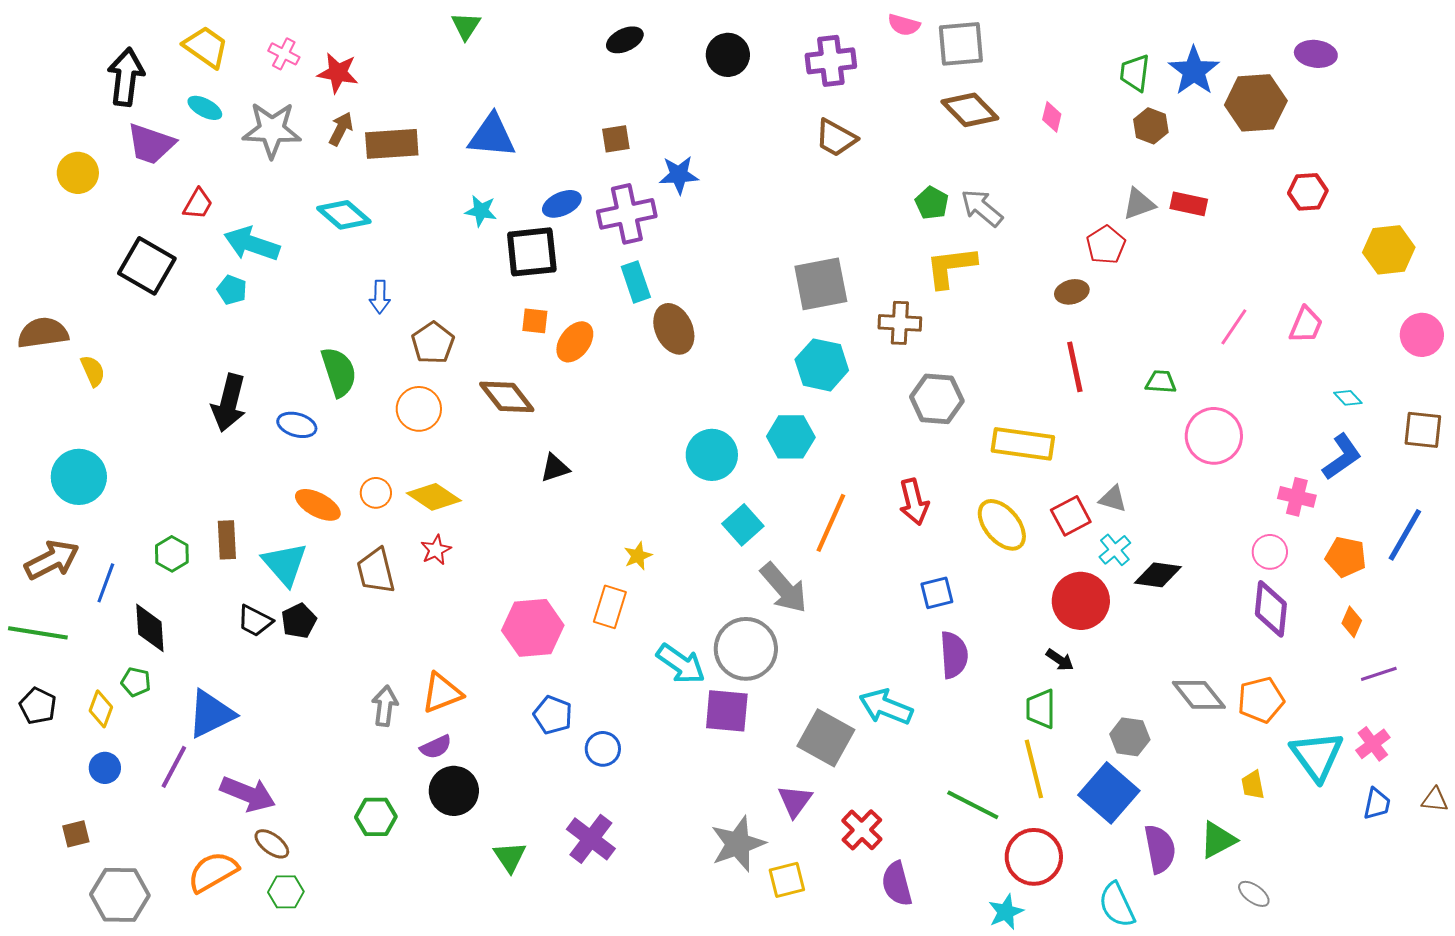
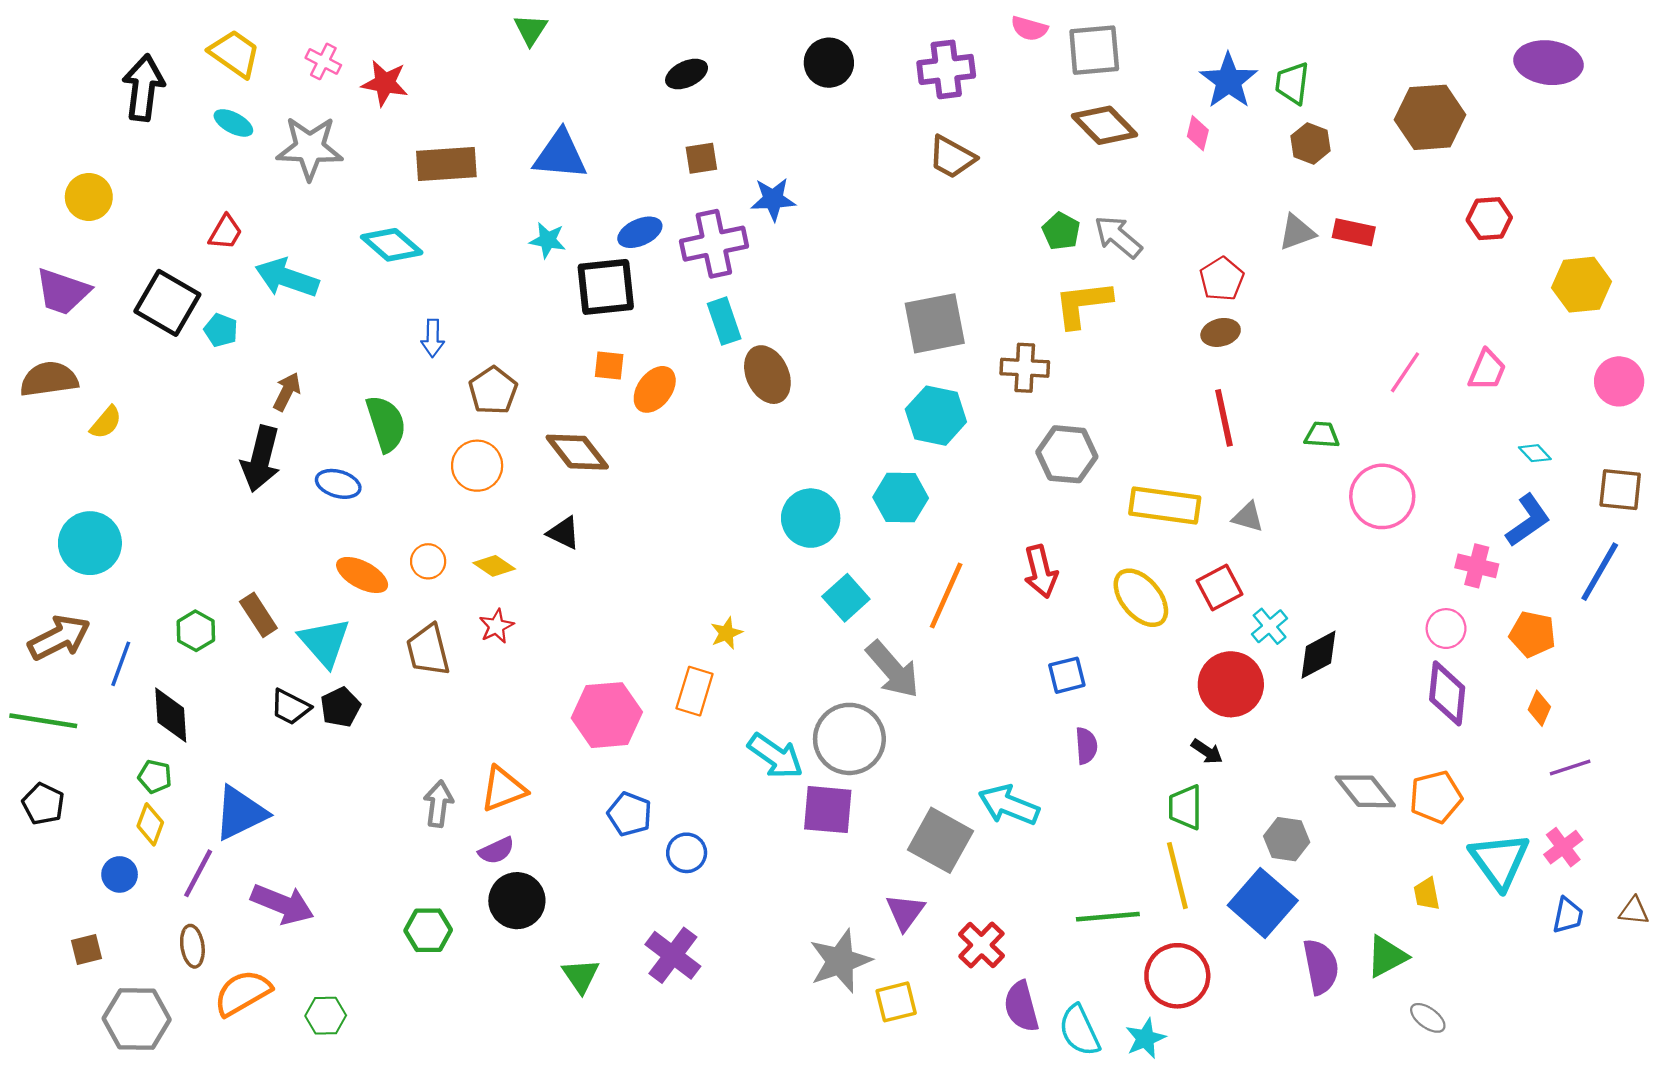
black ellipse: (625, 40) -> (687, 74), moved
purple ellipse: (1316, 54) -> (1548, 63), moved, size x1.4
blue star: (1194, 71) -> (1229, 81), moved
brown arrow: (341, 129) -> (287, 392), moved
purple trapezoid: (151, 144) -> (63, 291), moved
red pentagon: (1106, 245) -> (1222, 279), moved
cyan pentagon: (232, 290) -> (221, 330), moved
yellow semicircle: (93, 371) -> (106, 422), turned 64
black triangle: (555, 468) -> (564, 533), moved, turned 44
yellow diamond: (434, 497) -> (494, 566), size x0.7
gray triangle: (1113, 499) -> (1248, 517), moved
blue line: (1405, 535) -> (1600, 572), moved
brown rectangle: (227, 540) -> (258, 615), turned -30
black diamond: (1158, 575) -> (1318, 655), turned -36
purple semicircle: (954, 655) -> (1086, 746), size x0.7
yellow diamond: (101, 709) -> (150, 824), moved
green line: (973, 805) -> (1108, 917), turned -32
brown ellipse: (272, 844) -> (192, 946), moved, turned 45
cyan semicircle: (1117, 905) -> (1079, 1030), moved

